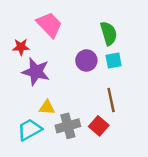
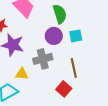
green semicircle: (109, 33) -> (60, 14), moved
gray cross: (68, 126) -> (43, 59), moved

